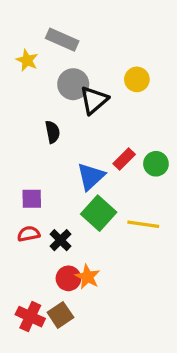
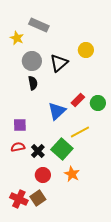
gray circle: (73, 84) -> (32, 61), moved
green square: (99, 213) -> (62, 149), moved
yellow line: (143, 224) -> (80, 132), moved, turned -36
orange star: (88, 277) -> (72, 174), moved

